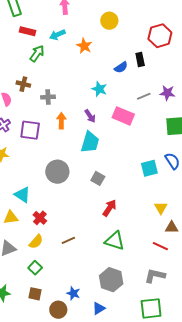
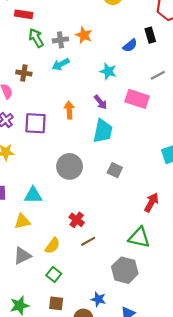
cyan arrow: (57, 35) -> (61, 64), moved
orange star: (84, 46) -> (84, 35), moved
green arrow: (37, 53) -> (36, 38), turned -60
gray cross: (48, 97) -> (60, 40), moved
cyan triangle: (22, 195) -> (33, 195), turned -30
red arrow: (109, 208) -> (151, 202), moved
red cross: (40, 218) -> (77, 220), moved
gray hexagon: (111, 280) -> (125, 270), moved

